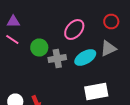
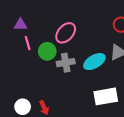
pink ellipse: (74, 30) -> (66, 33), moved
pink line: (12, 40) -> (28, 43), moved, turned 40

